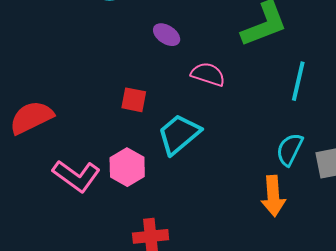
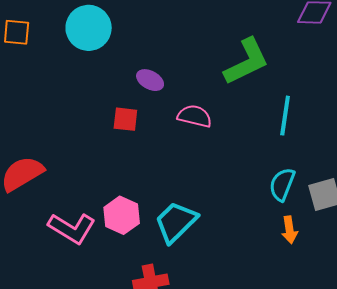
red square: (134, 100) -> (125, 119), moved
cyan trapezoid: (179, 134) -> (176, 222), moved
orange arrow: (273, 196) -> (289, 230), moved, size x0.7

